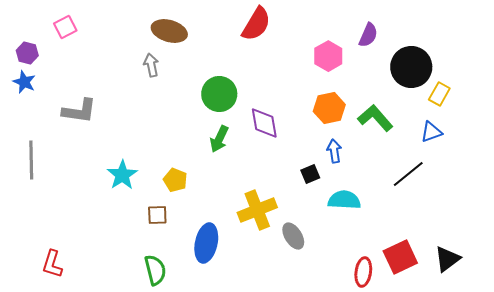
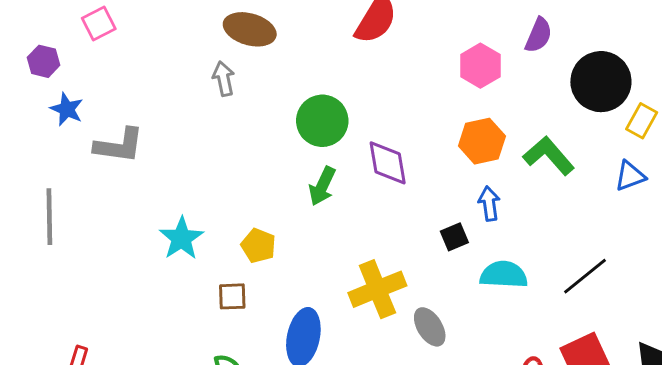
blue star: (24, 82) -> (67, 109), moved
black line: (408, 174) -> (585, 276), moved

